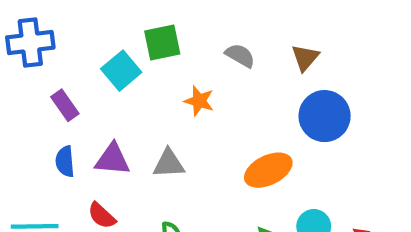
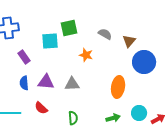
brown triangle: (305, 58) -> (129, 41), moved
cyan square: (121, 71) -> (50, 41), turned 36
orange ellipse: (268, 170) -> (118, 87), turned -55

